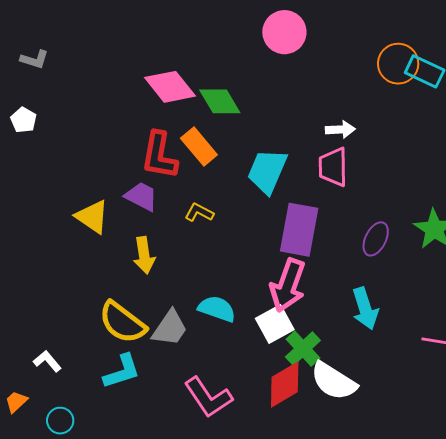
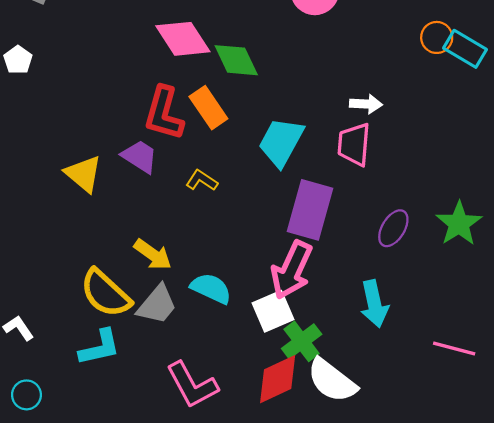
orange circle: (398, 64) -> (437, 37), size x0.7
yellow arrow: (144, 255) -> (153, 255), moved, turned -51

